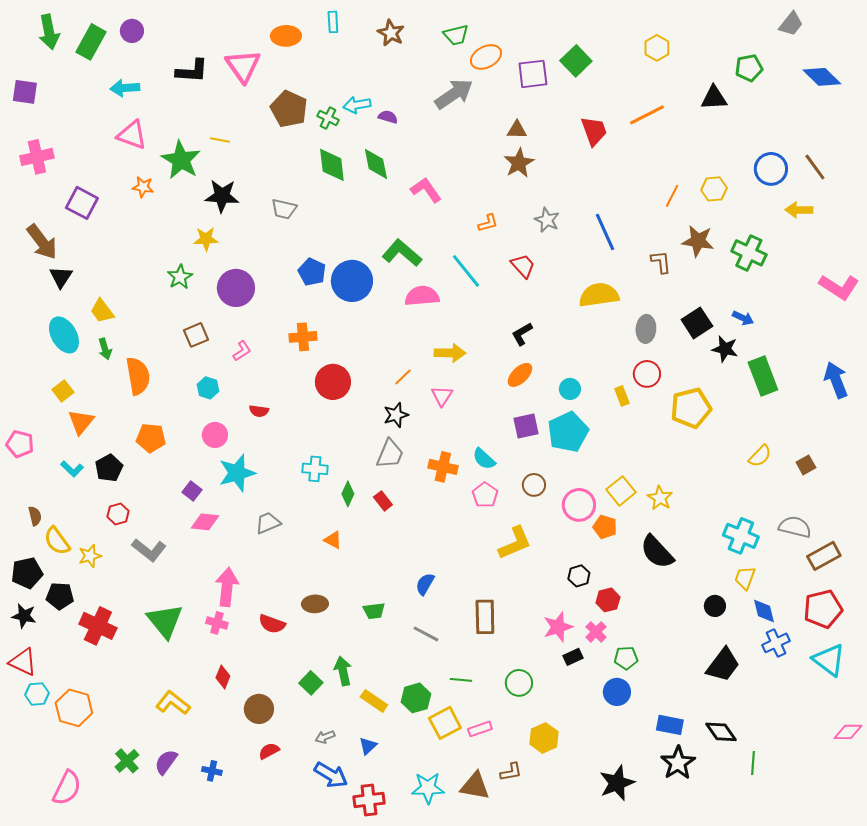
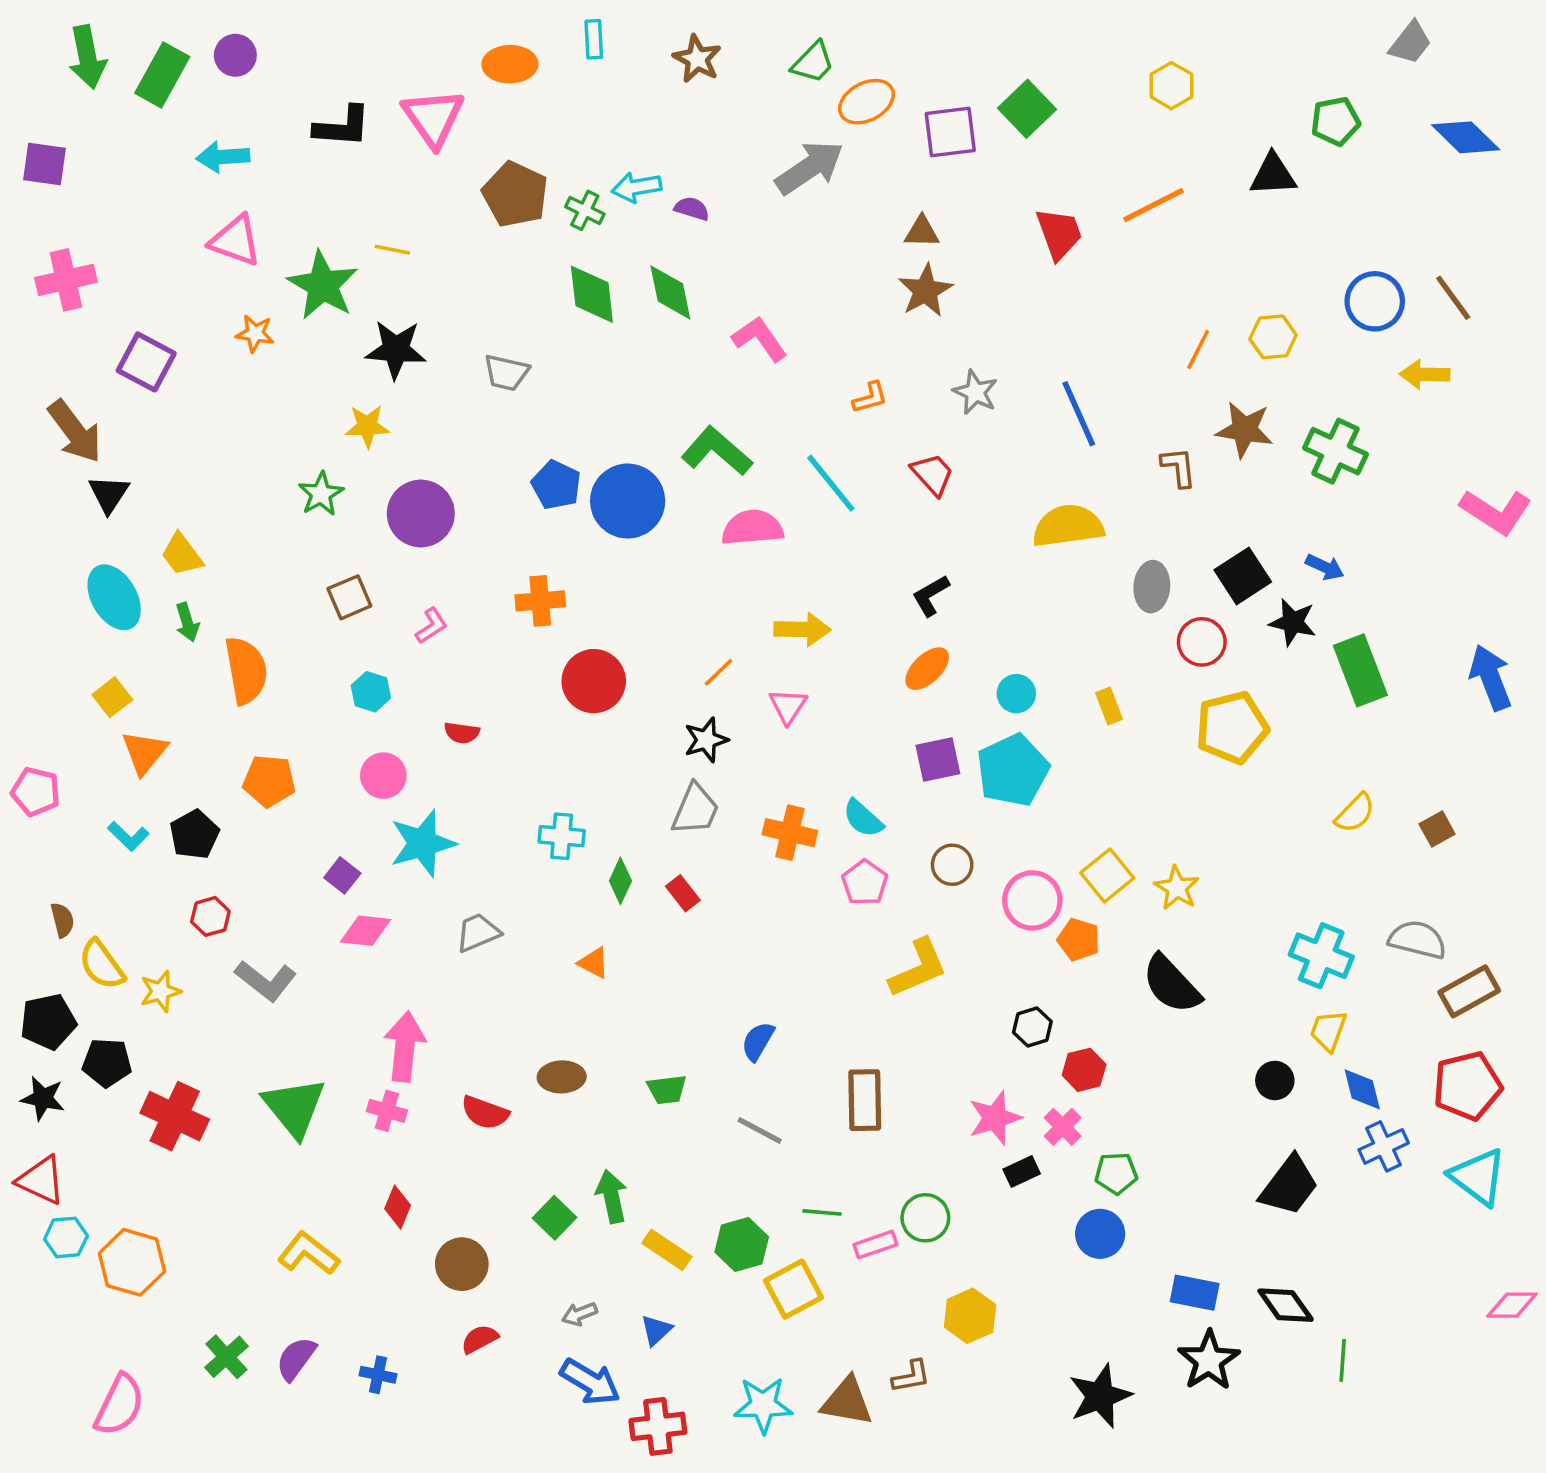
green trapezoid: (456, 35) -> (813, 62), turned -32
red circle: (647, 374) -> (1202, 642), moved
pink rectangle: (480, 729) -> (875, 1245), moved

